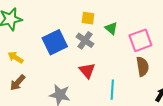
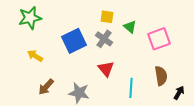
brown semicircle: (142, 67) -> (161, 76), moved
brown arrow: (18, 83) -> (46, 87), moved

